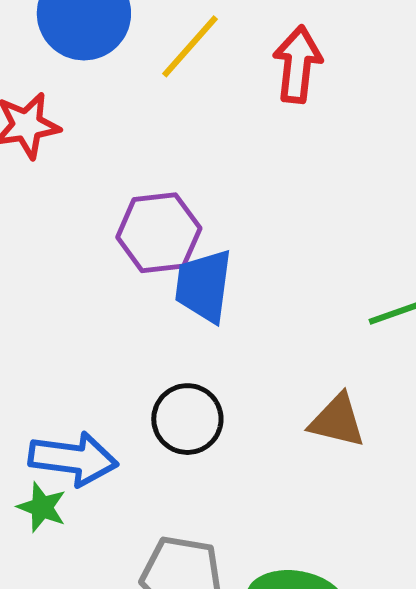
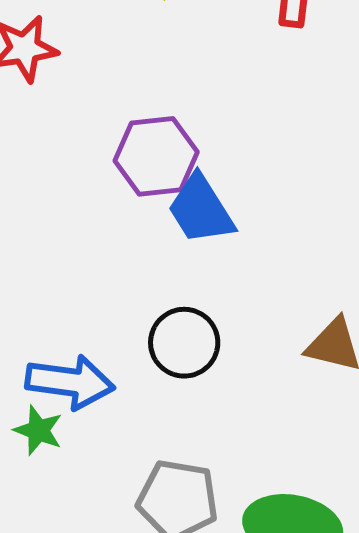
blue trapezoid: (204, 286) -> (201, 210), turned -40

